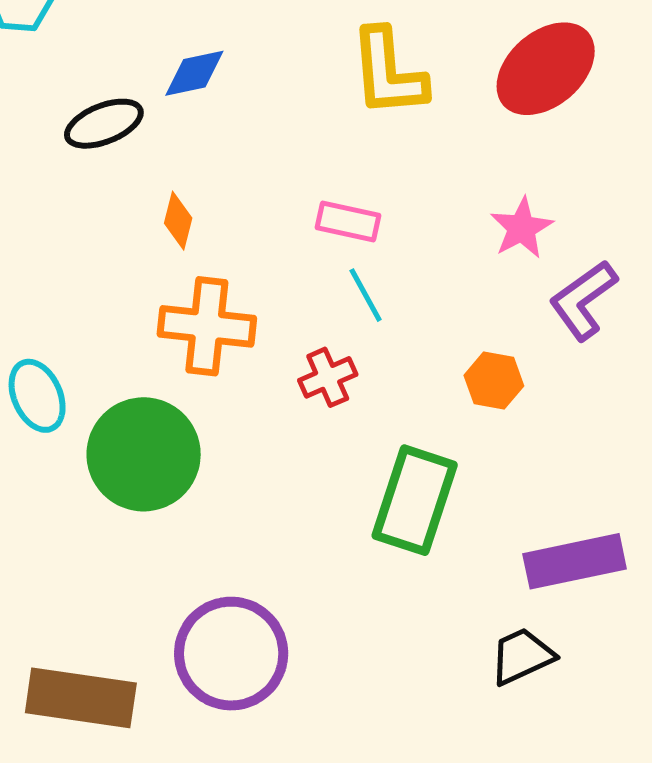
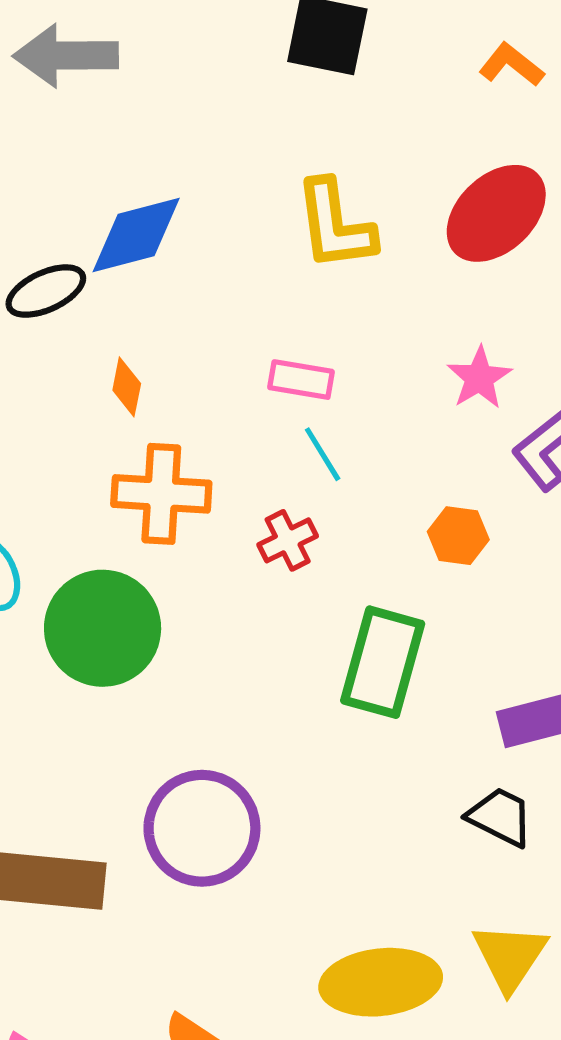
blue diamond: (194, 73) -> (136, 235), size x1.5
black trapezoid: (522, 656) -> (500, 817), turned 54

